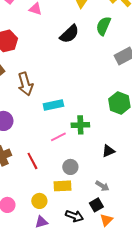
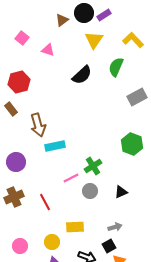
cyan rectangle: (53, 105) -> (55, 146), moved
green cross: (80, 125) -> (93, 166), turned -30
gray circle: (70, 167) -> (90, 191), moved
gray arrow: (102, 186) -> (115, 227), turned -48

